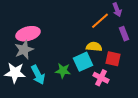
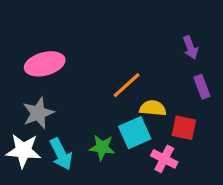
orange line: (100, 21) -> (127, 85), moved
pink ellipse: (28, 34) -> (45, 64), moved

